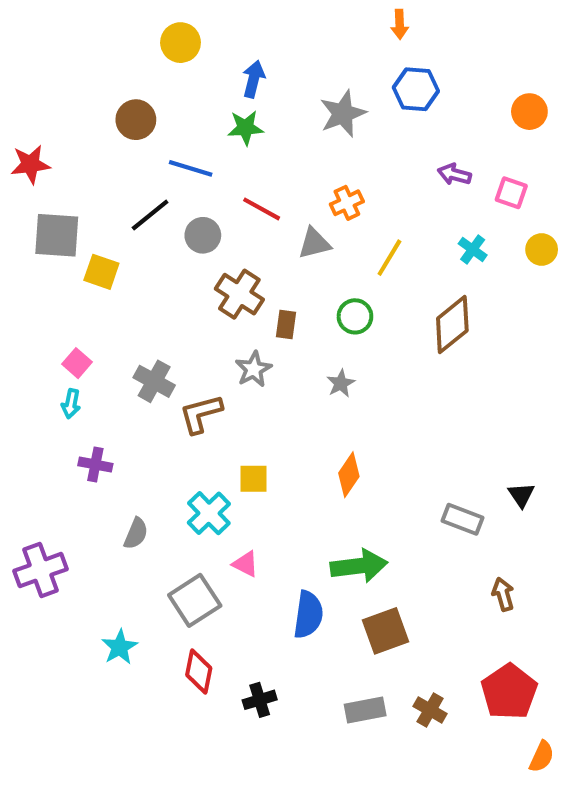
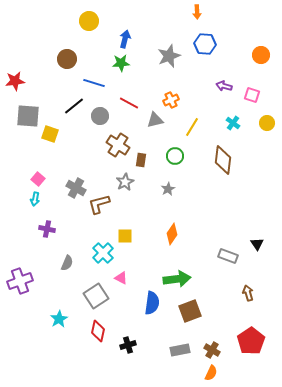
brown diamond: (452, 325) -> (223, 160), turned -44
orange semicircle: (542, 757) -> (211, 373), moved

